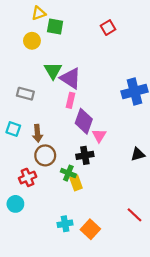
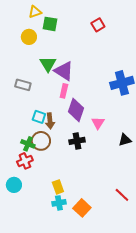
cyan square: (13, 129) -> (39, 117), moved
brown arrow: (37, 133) -> (50, 121), moved
pink triangle: (99, 136) -> (98, 123), moved
green cross: (68, 173) -> (28, 144), moved
yellow rectangle: (76, 183) -> (58, 187), moved

